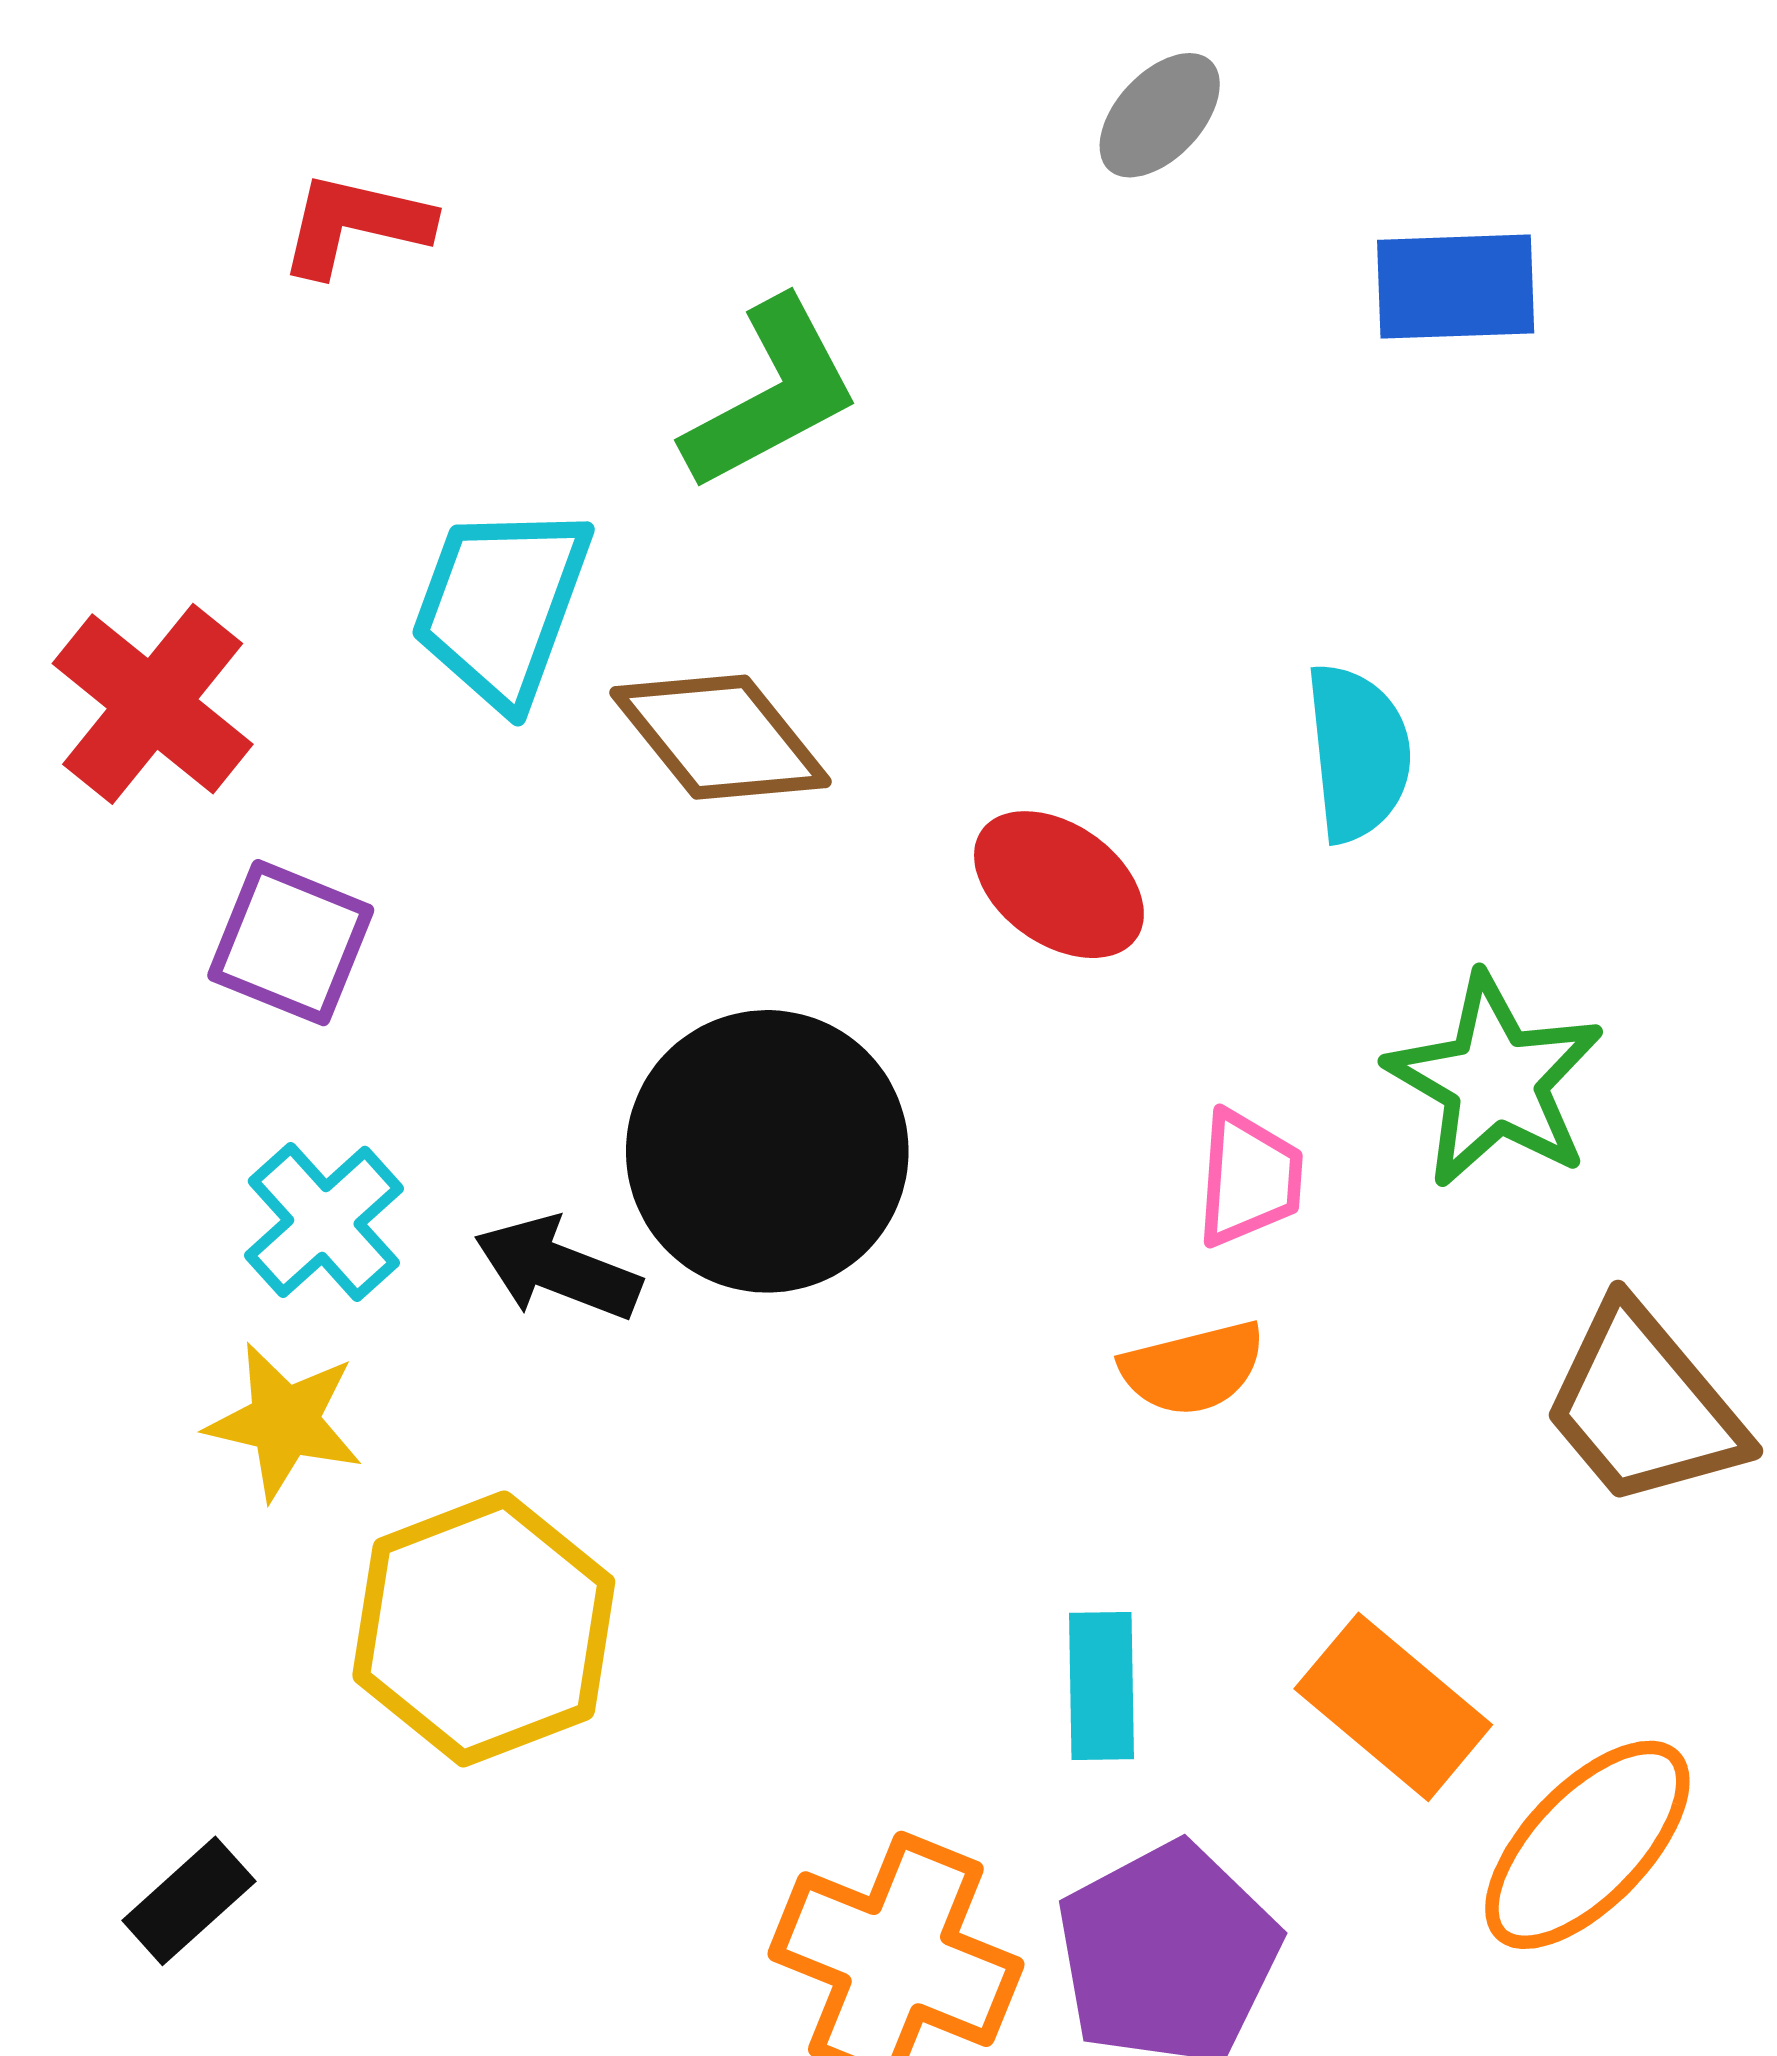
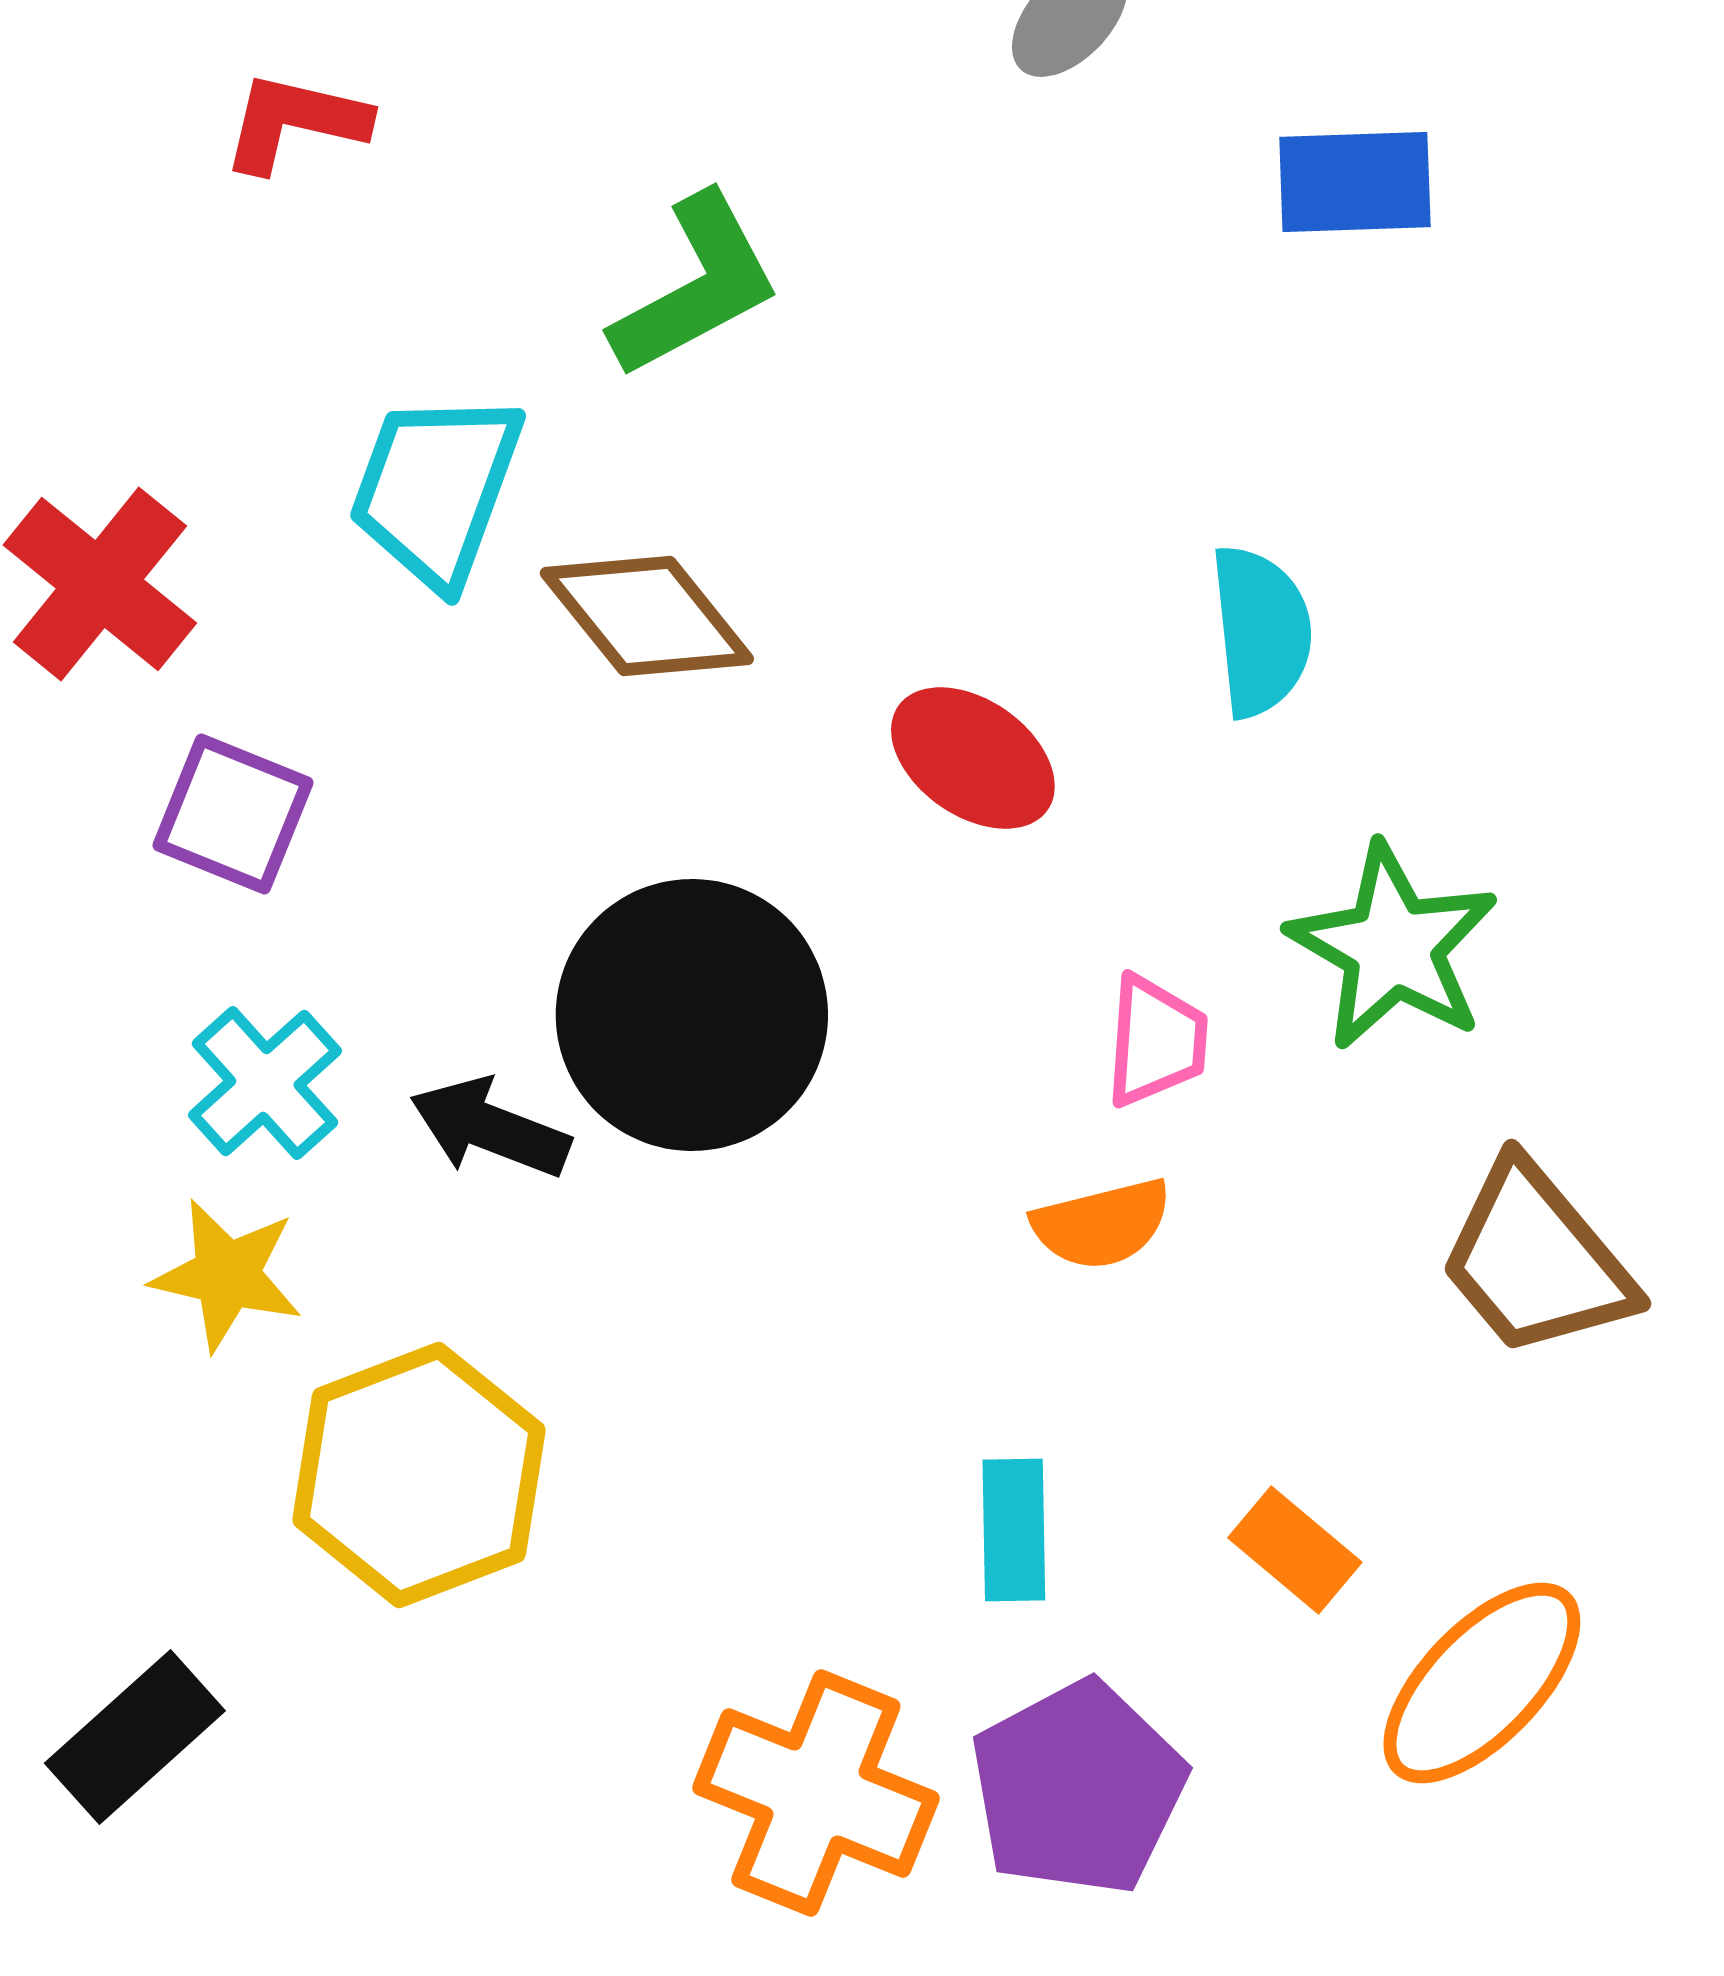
orange rectangle: (1393, 1707) -> (1295, 1550), size x0.7
black rectangle: (189, 1901) -> (135, 1737), size x1.4

